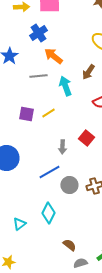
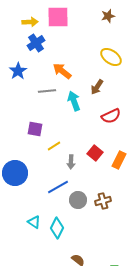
blue cross: (38, 33) -> (36, 43), moved
yellow line: (48, 113) -> (54, 146), moved
cyan triangle: (19, 224) -> (34, 222), moved, turned -48

